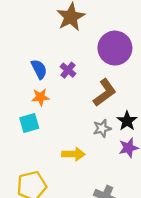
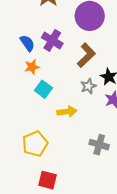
purple cross: (68, 70) -> (52, 40), size x1.5
cyan square: (29, 123) -> (43, 89), moved, turned -30

